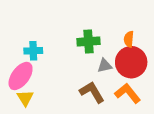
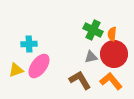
green cross: (89, 41) -> (93, 30), moved, turned 30
pink ellipse: (21, 76) -> (39, 66), moved
yellow triangle: (25, 98) -> (16, 70), moved, turned 42

